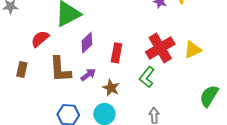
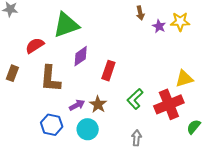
red cross: (160, 48) -> (169, 104), moved
purple arrow: (88, 75) -> (77, 105), moved
green semicircle: (209, 96) -> (194, 127), size x0.7

